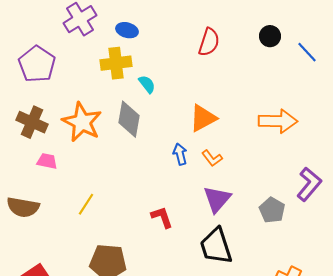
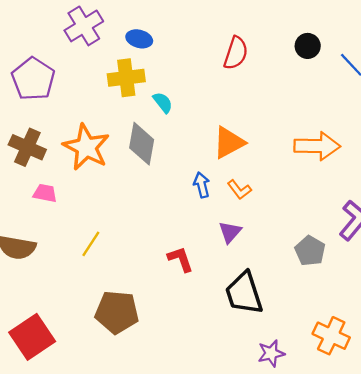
purple triangle: (217, 199) -> (230, 232), moved, size x0.7

